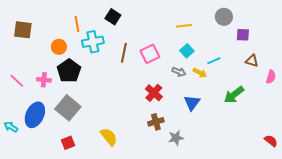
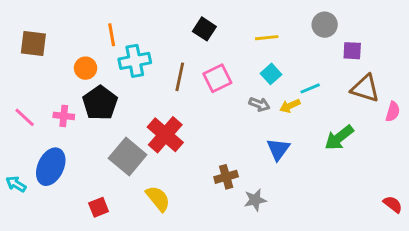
black square: (113, 17) -> (204, 29), moved
brown triangle: (252, 61) -> (365, 88), size x1.5
yellow arrow: (200, 73) -> (290, 106), turned 128
red cross: (154, 93) -> (165, 135), moved, size x1.4
gray square: (68, 108) -> (128, 157), moved

